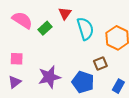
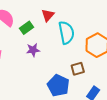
purple star: (49, 77) -> (33, 50), moved, size x0.6

